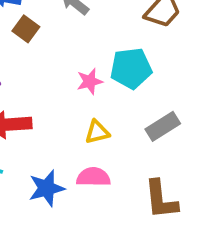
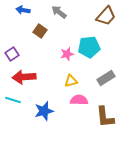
brown square: (26, 29) -> (40, 31), moved
pink semicircle: (93, 177) -> (79, 100), moved

